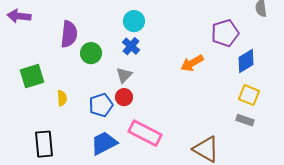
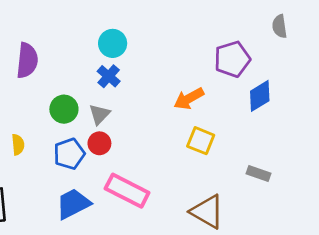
green circle: (91, 53) -> (64, 109), moved
yellow square: (249, 95) -> (201, 141), moved

